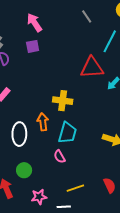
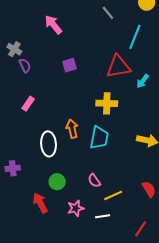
purple square: (33, 46) -> (69, 65), moved
yellow cross: (63, 101) -> (107, 103), moved
pink semicircle: (60, 157) -> (94, 181), moved

